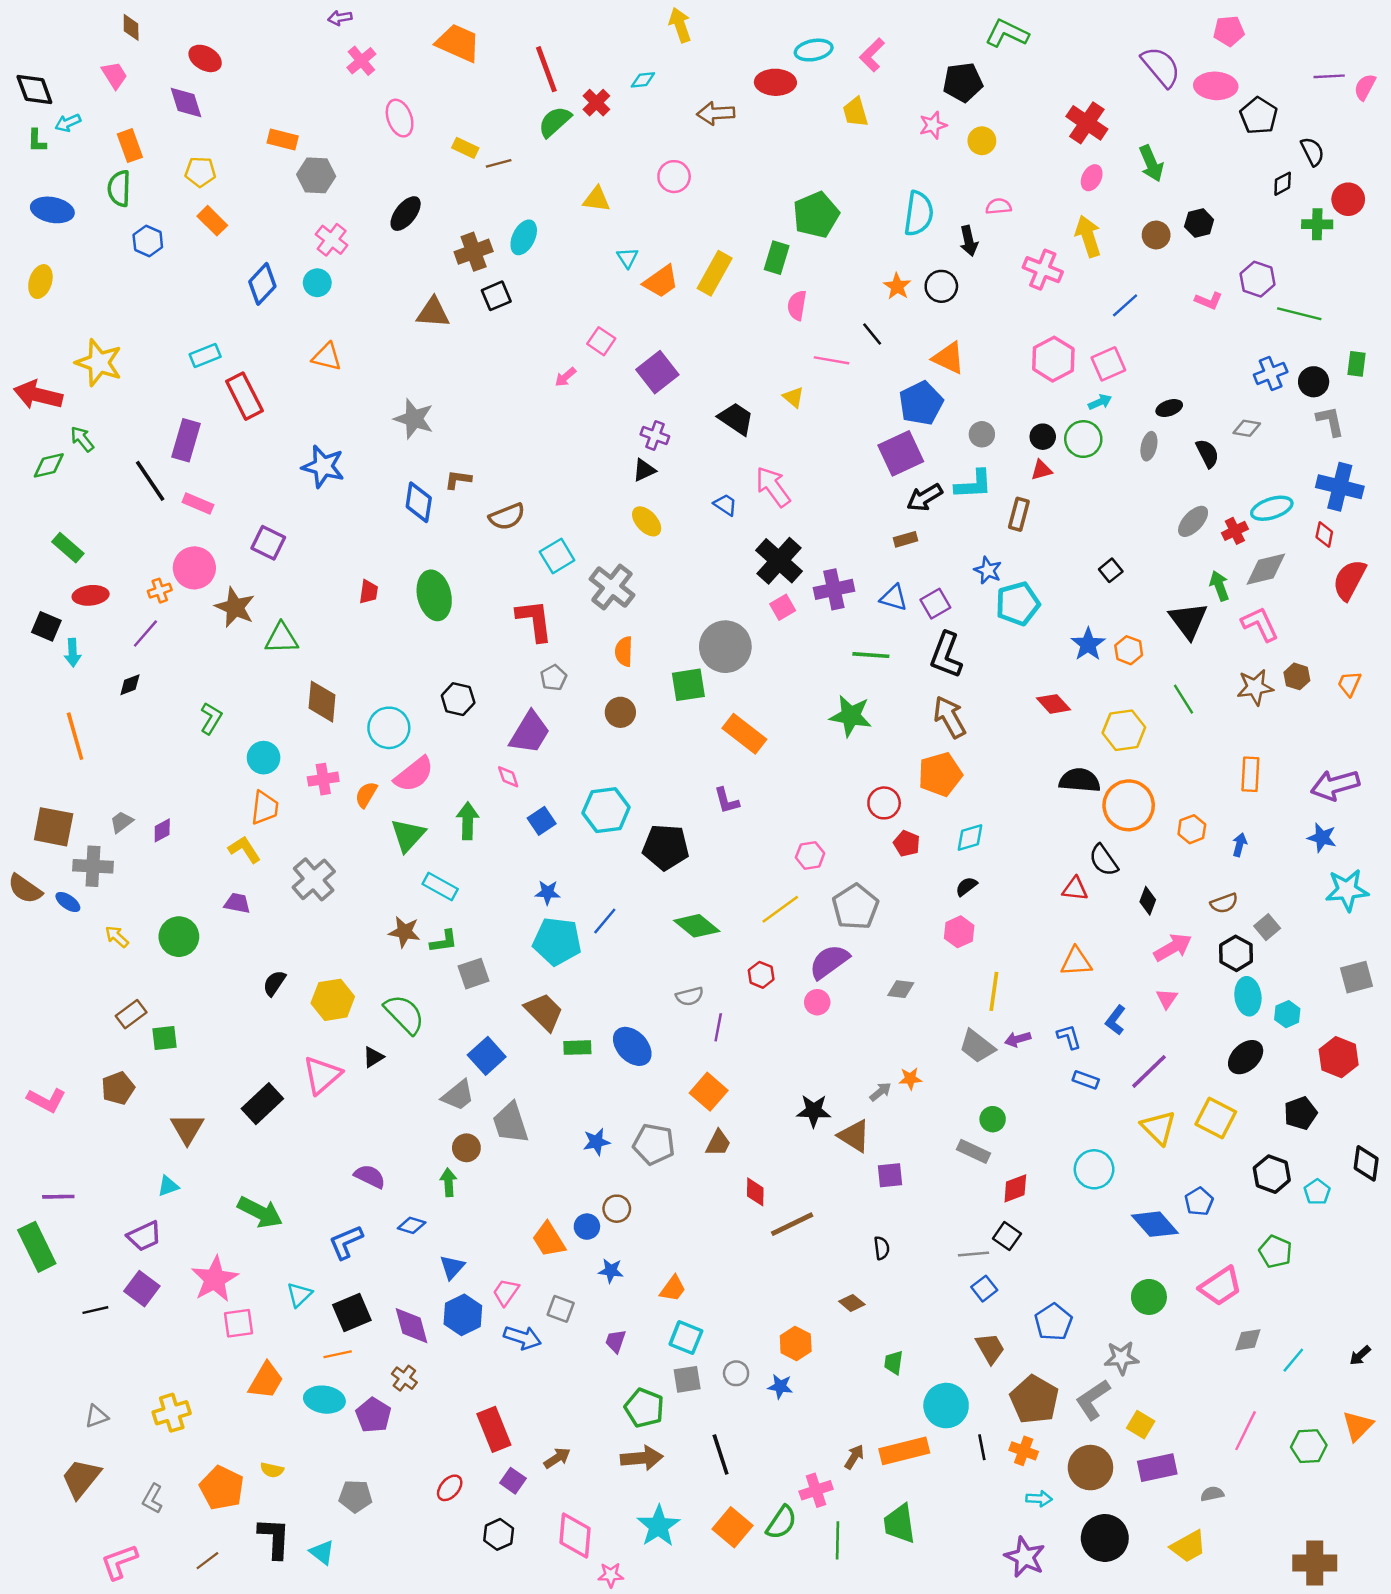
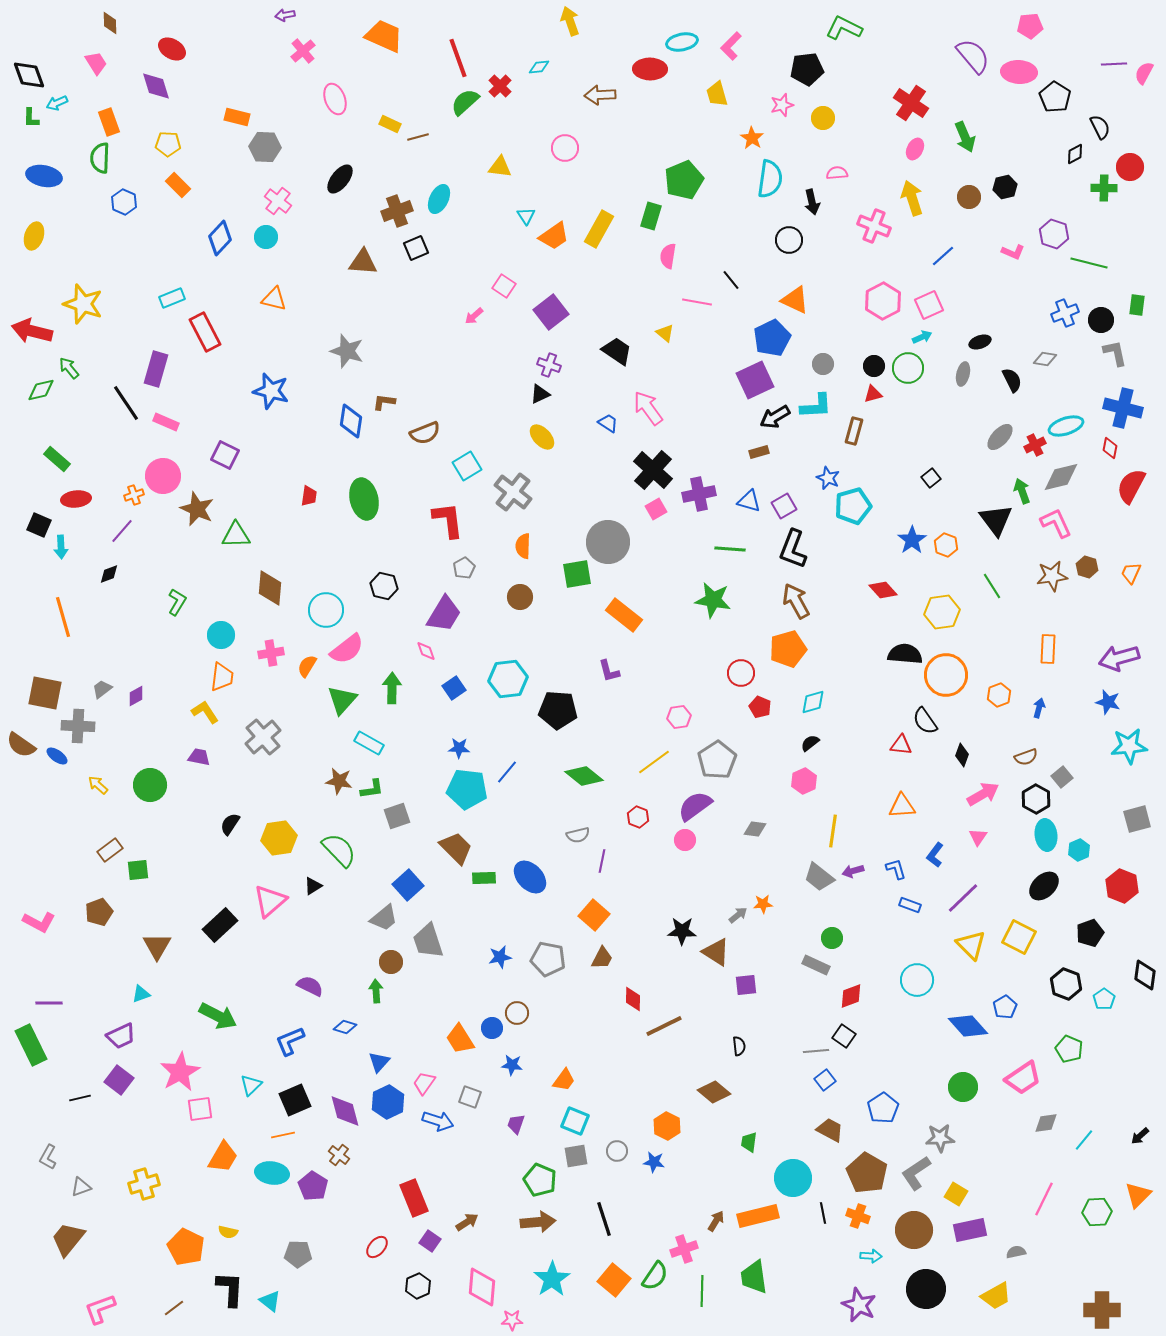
orange star: (897, 286) -> (752, 138), moved
brown diamond: (852, 1303) -> (714, 1092), size x1.5
brown trapezoid: (990, 1348) -> (830, 1130), turned -32
gray L-shape: (153, 1499) -> (48, 1157), moved

